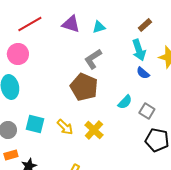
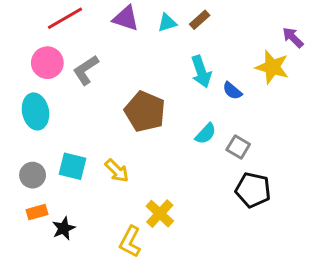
brown rectangle: (145, 25) -> (200, 20), moved
cyan arrow: (139, 50) -> (201, 72), moved
gray L-shape: (93, 59) -> (86, 70), moved
yellow cross: (94, 130) -> (160, 214), moved

